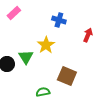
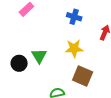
yellow star: (46, 45) -> (74, 48), moved, turned 30

